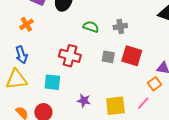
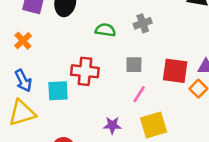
red square: (132, 56) -> (175, 71), moved
cyan square: (52, 82) -> (58, 91), moved
pink line: (143, 103) -> (139, 94), moved

